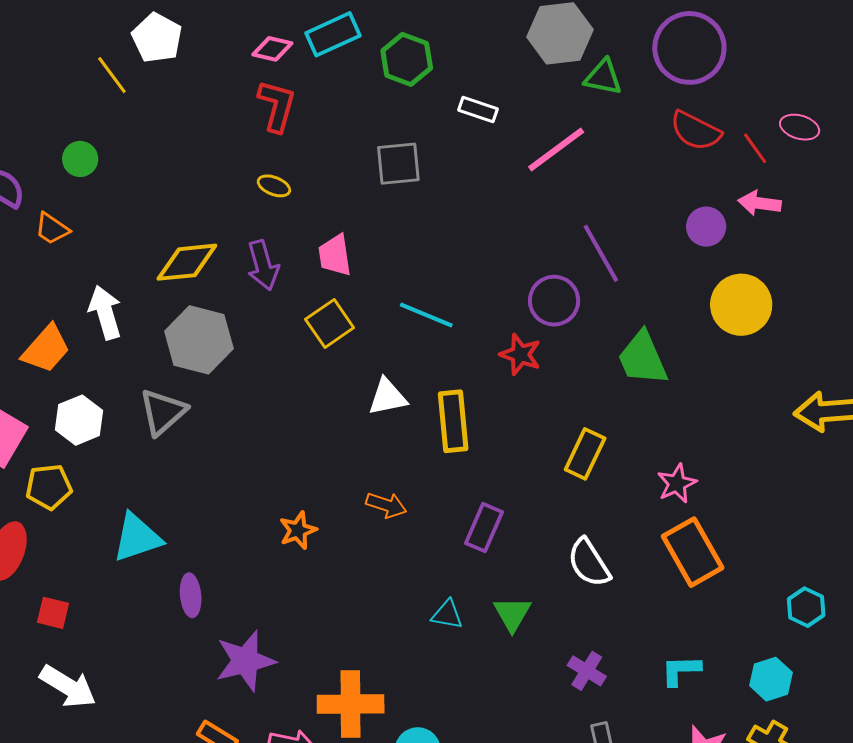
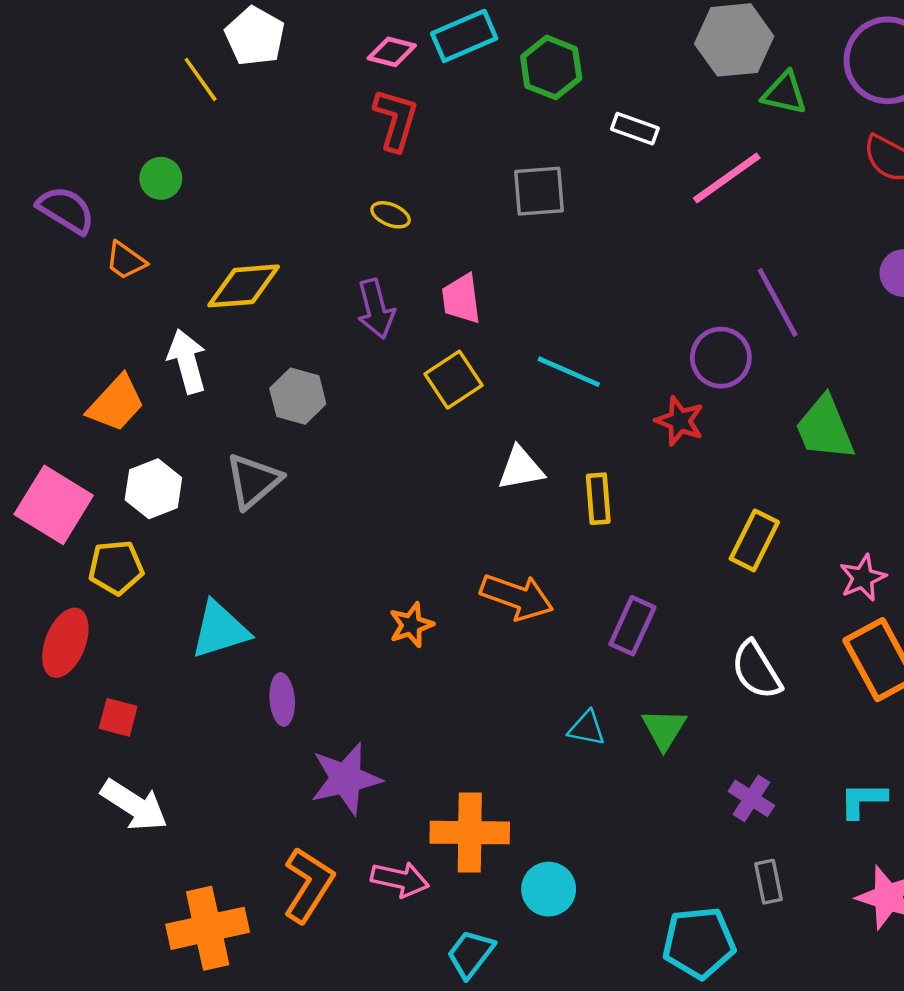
yellow diamond: (187, 262) -> (244, 286), moved
gray hexagon: (199, 340) -> (298, 396), size x0.7
yellow rectangle: (453, 421) -> (598, 499), size x0.7
orange arrow: (386, 505) -> (517, 597), size x1.5

